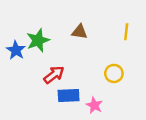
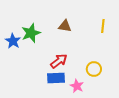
yellow circle: (114, 73) -> (94, 69), moved
red arrow: (54, 75) -> (59, 61), moved

